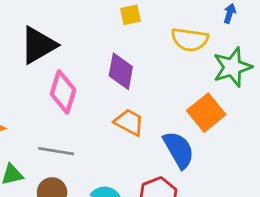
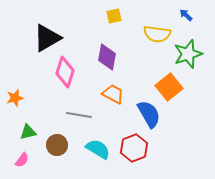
blue arrow: (230, 13) -> (186, 15), turned -64
gray line: (56, 151) -> (79, 115), moved

